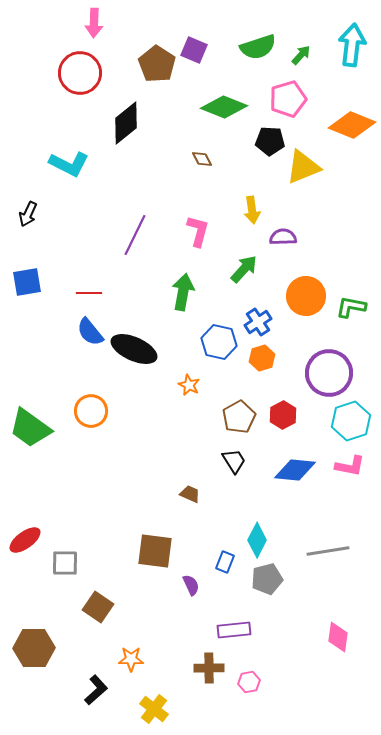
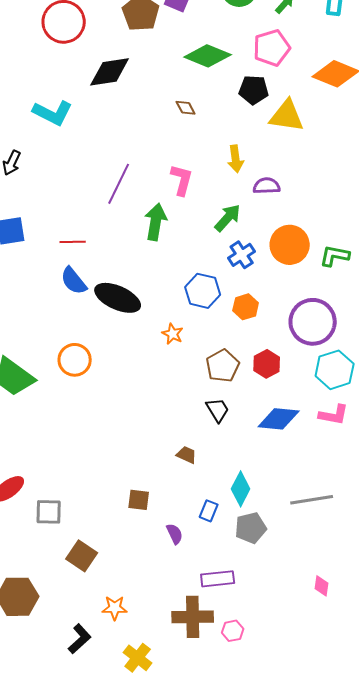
black diamond: (126, 123) -> (110, 72), turned 30
yellow triangle: (303, 167) -> (287, 116), turned 30
green arrow: (183, 292) -> (156, 222), moved
blue cross: (258, 322) -> (242, 255), moved
brown trapezoid: (190, 494) -> (187, 455), moved
brown square: (155, 551) -> (139, 500), size x0.6
pink diamond: (338, 637) -> (322, 586), size x0.7
brown cross: (209, 668) -> (193, 617), size x1.4

